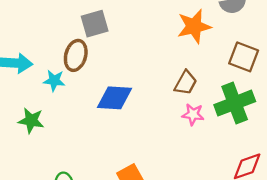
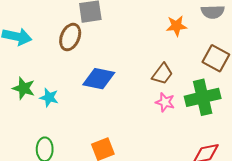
orange star: (194, 26) -> (176, 26), size x0.7
cyan star: (54, 81) -> (49, 97), moved

